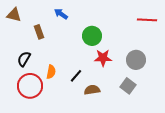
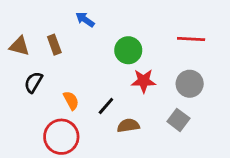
brown triangle: (14, 15) -> (19, 46), moved
red line: (147, 20) -> (191, 39), moved
orange semicircle: (51, 72) -> (71, 100), turned -40
red circle: (30, 86) -> (61, 137), moved

